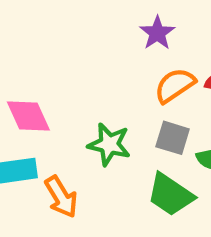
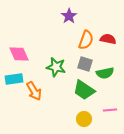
purple star: (157, 33) -> (69, 16), moved
orange semicircle: (175, 85) -> (86, 40), turned 144

